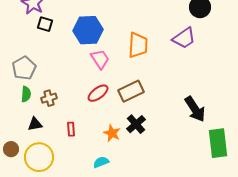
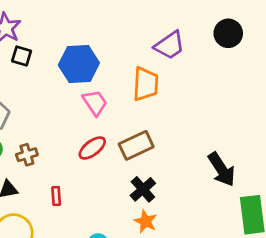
purple trapezoid: (184, 38) -> (170, 45), moved
orange star: (112, 133) -> (146, 221), moved

